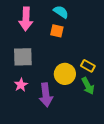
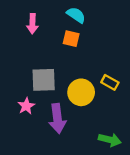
pink arrow: (26, 19) -> (32, 24), size x0.7
gray square: (23, 57) -> (44, 80), moved
green arrow: (88, 86) -> (110, 140), moved, turned -48

